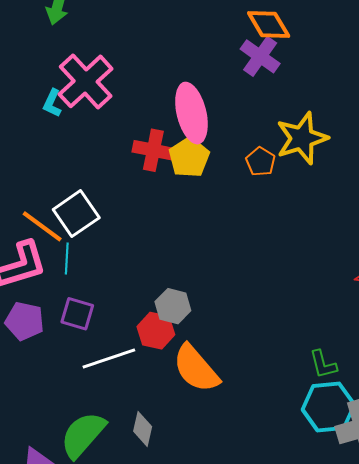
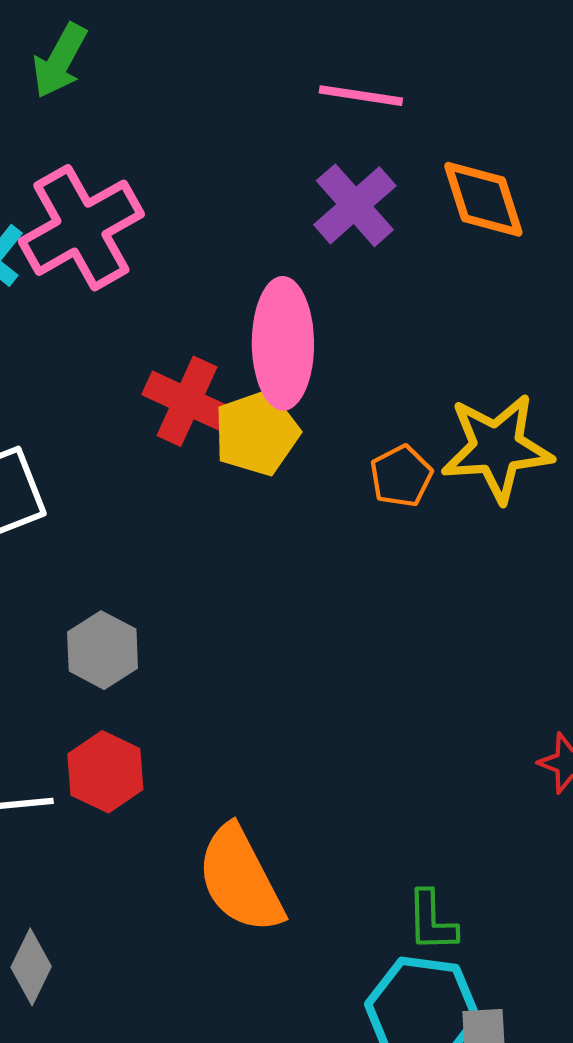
purple cross: (260, 56) -> (355, 205), moved
gray hexagon: (173, 306) -> (103, 650), moved
orange semicircle: (196, 368) -> (240, 879), moved

